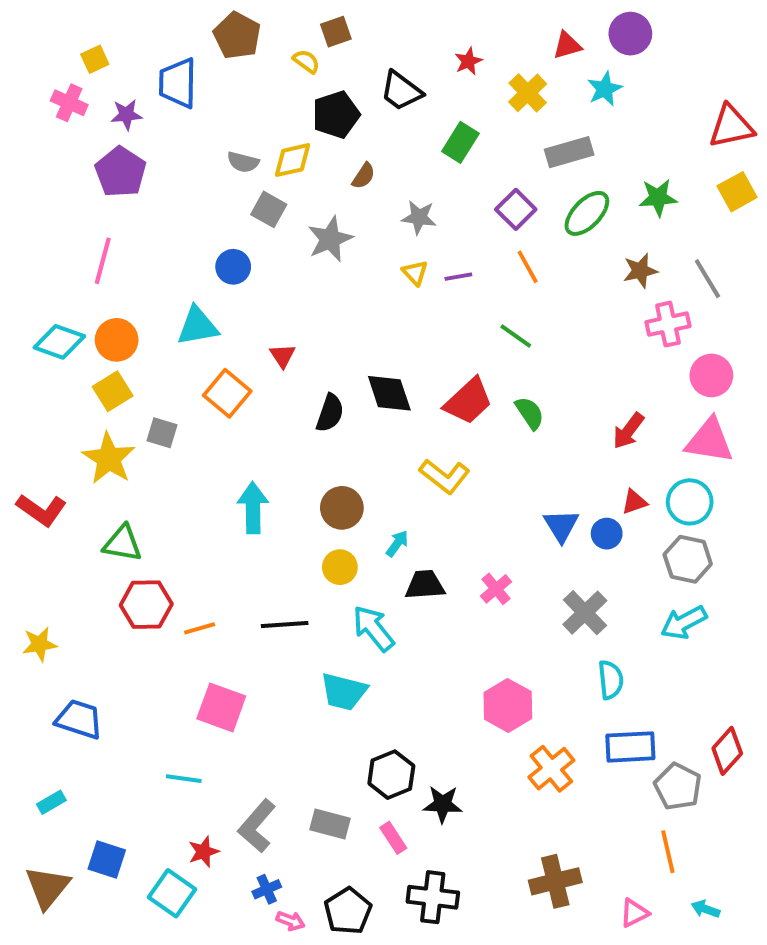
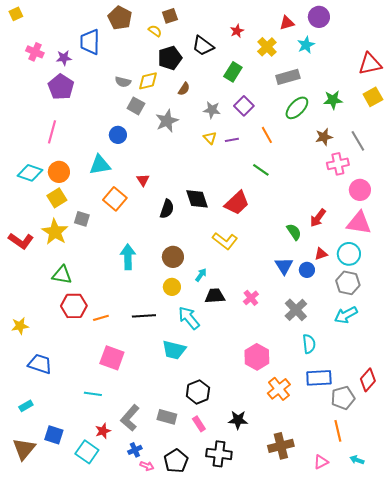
yellow square: (95, 59) -> (16, 14), moved
purple square: (516, 209) -> (244, 106), moved
green semicircle: (530, 413) -> (294, 232), moved
red L-shape: (41, 510) -> (21, 241), moved
gray pentagon: (678, 786) -> (343, 398), turned 30
black star: (443, 804) -> (238, 420), moved

